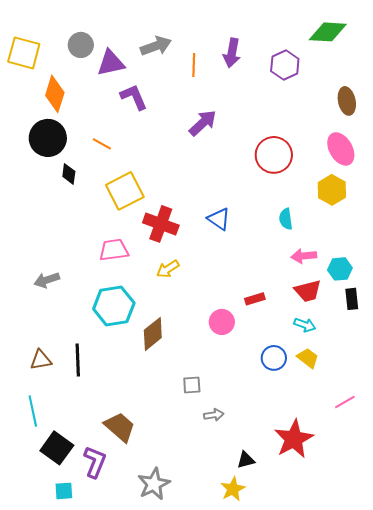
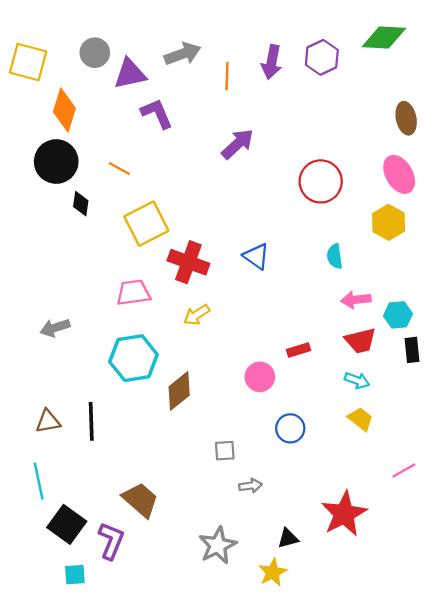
purple hexagon: (285, 65) -> (322, 57), moved
blue circle: (274, 358) -> (290, 428), moved
gray star: (154, 484) -> (218, 545), moved

